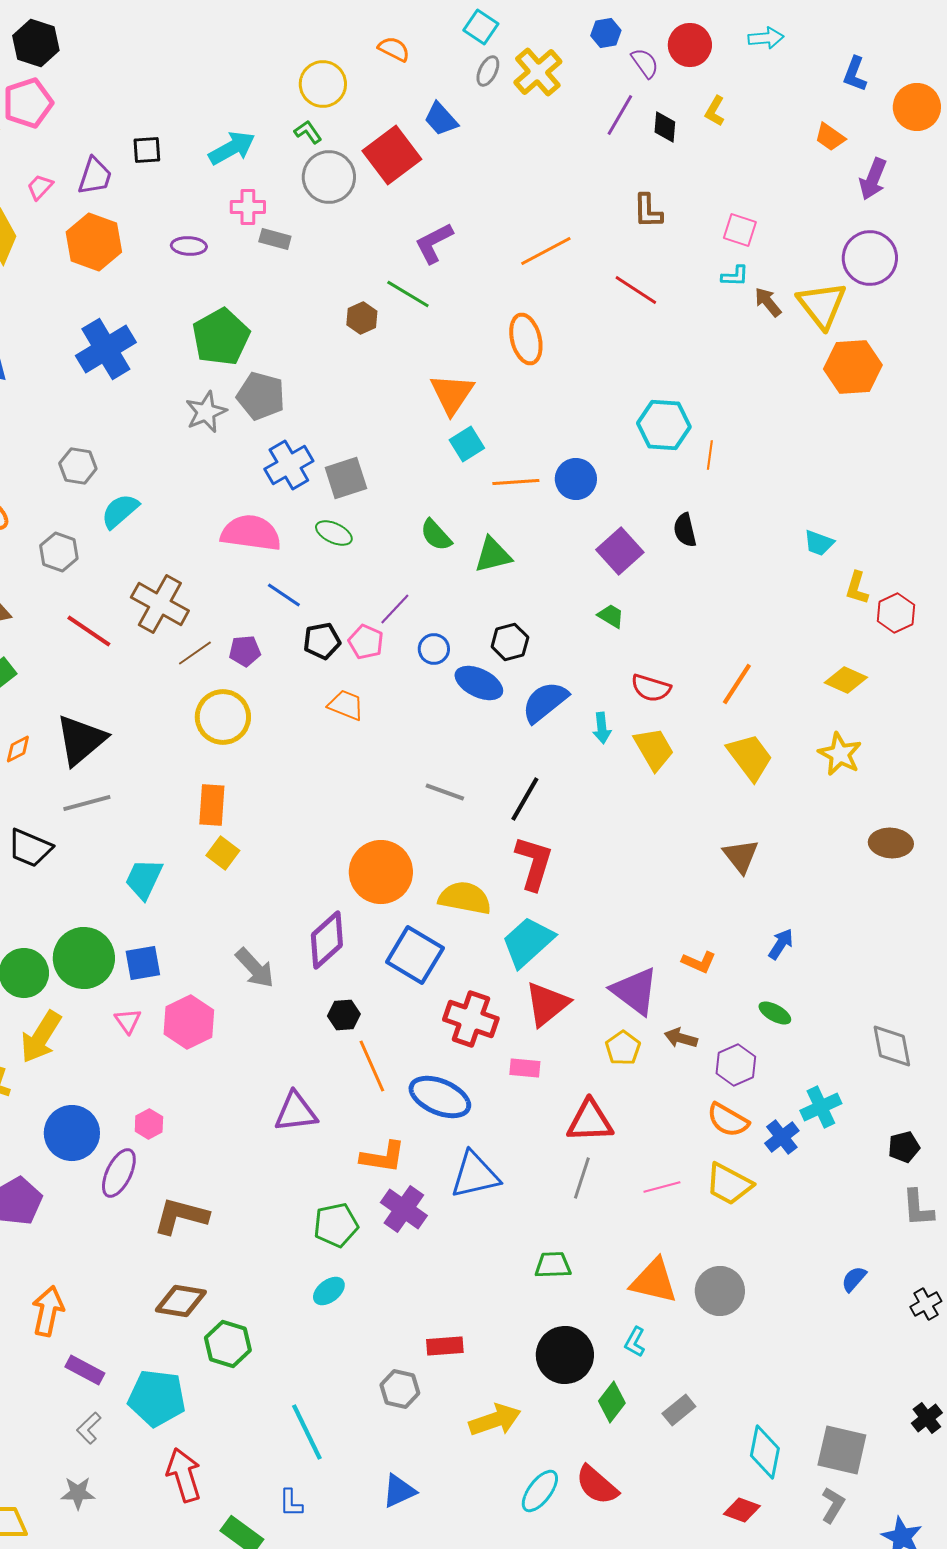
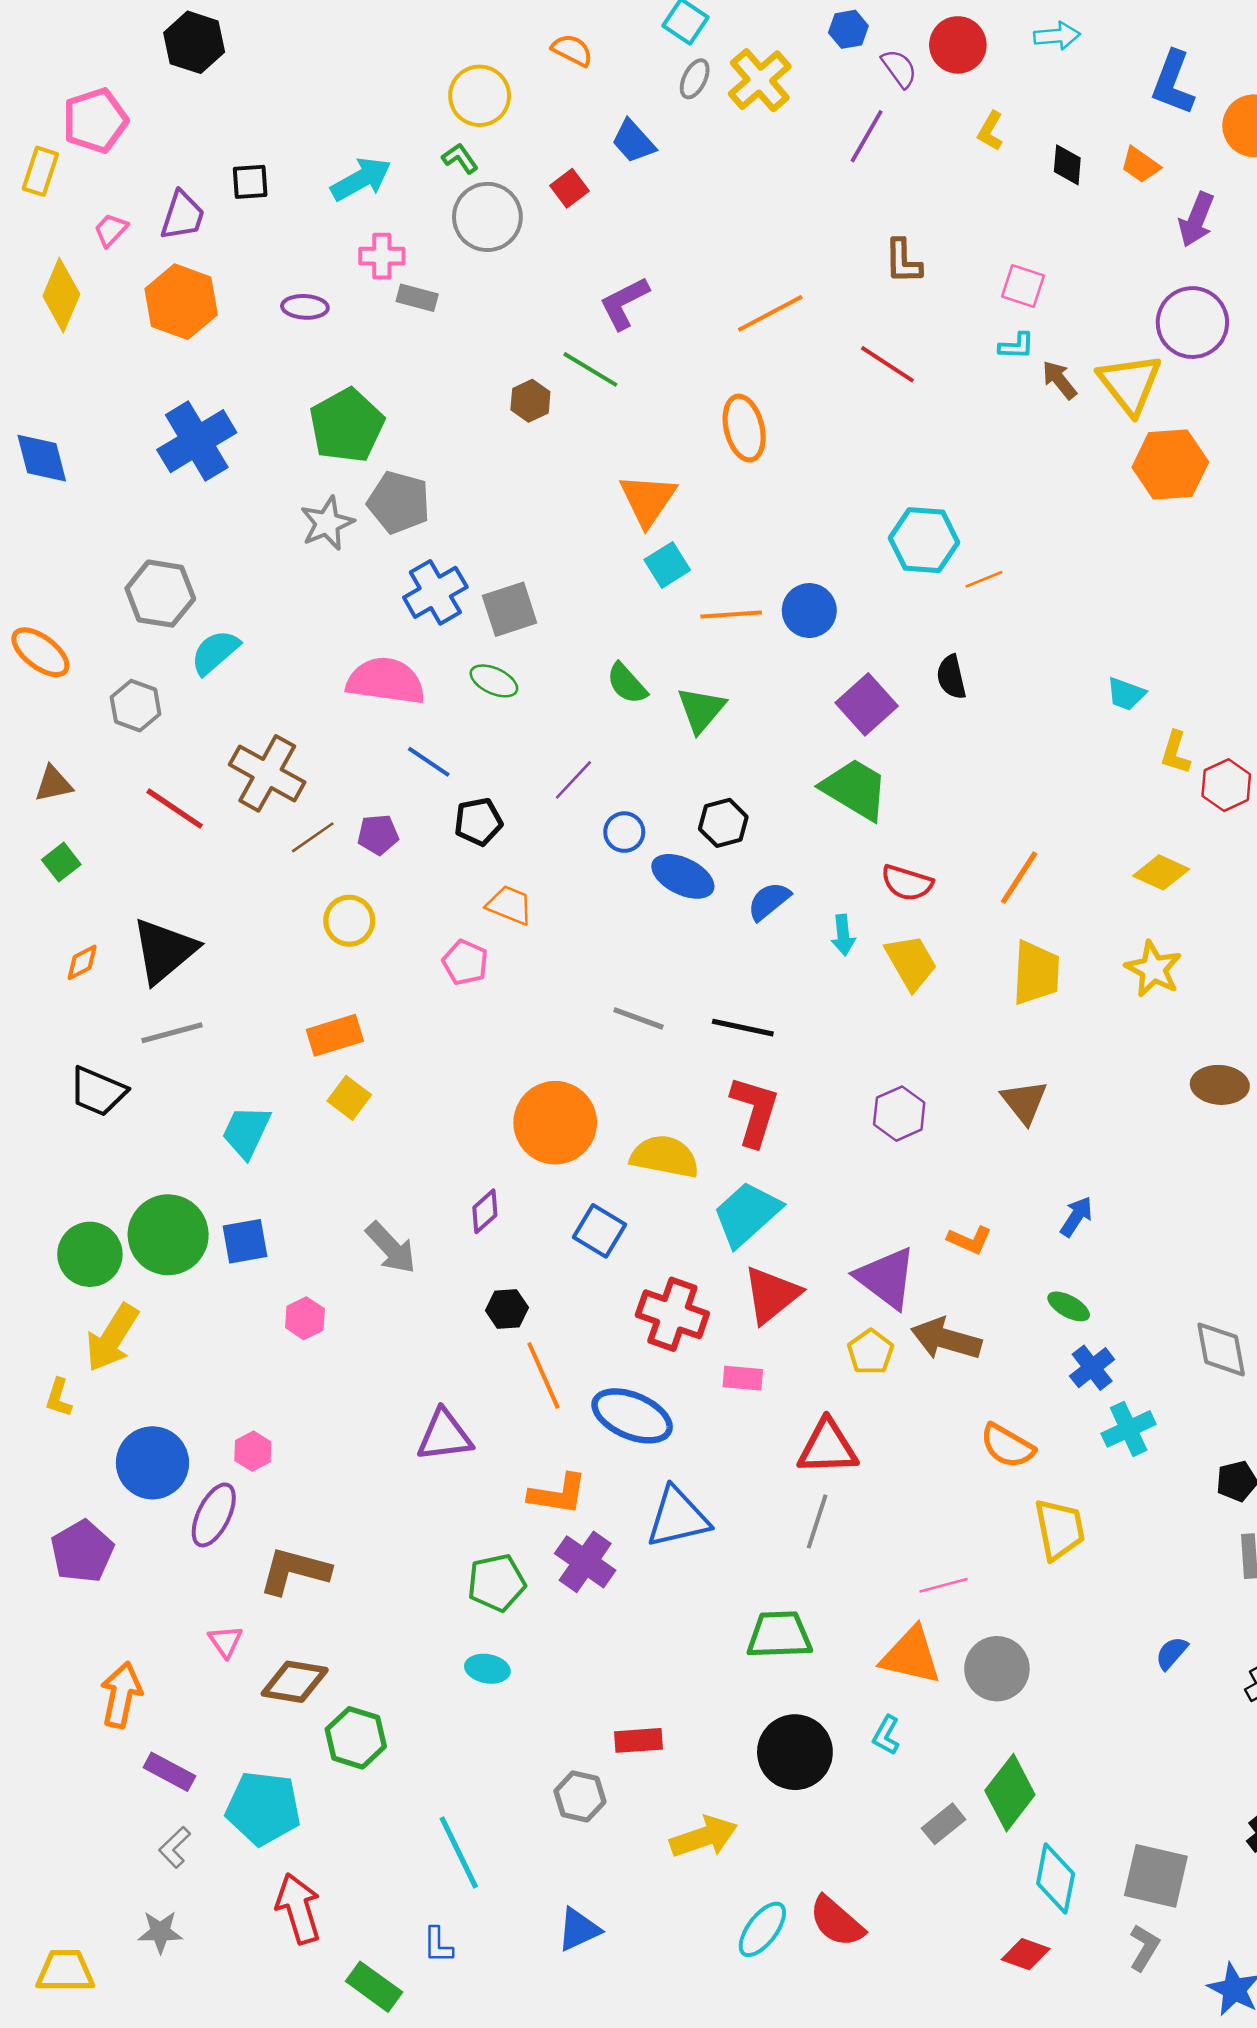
black hexagon: (36, 43) -> (194, 42), moved
blue L-shape: (855, 74) -> (1173, 83), size x1.4
black diamond: (665, 127) -> (1067, 165), moved
red square: (392, 155) -> (570, 188), size x0.5
orange line: (710, 455) -> (984, 579), turned 60
gray hexagon: (78, 466) -> (160, 594), size x1.4
green triangle: (493, 555) -> (701, 710), turned -36
green trapezoid: (611, 616) -> (855, 789), size x2.0
pink pentagon: (366, 642) -> (465, 962), moved
blue semicircle: (545, 702) -> (769, 901), size x0.7
yellow circle: (223, 717) -> (349, 921), size x0.7
yellow trapezoid: (750, 757) -> (1036, 973), turned 40
black line: (525, 799) -> (743, 1028), turned 72
orange rectangle: (212, 805) -> (335, 1035), turned 69
purple diamond: (327, 940) -> (485, 1211), size x0.6
blue square: (415, 955) -> (599, 1231), size x0.7
pink triangle: (128, 1021) -> (225, 1641), moved
pink hexagon: (189, 1022) -> (305, 1318), size x0.6
brown arrow: (681, 1038) -> (946, 1339), size x1.6
purple hexagon: (736, 1065) -> (899, 1114), moved
blue cross: (782, 1137) -> (1092, 1368), moved
yellow trapezoid: (729, 1184) -> (1060, 1529), moved, turned -129
pink line: (662, 1187) -> (944, 1585), moved
green trapezoid: (553, 1265) -> (779, 1635), size x1.4
cyan ellipse: (329, 1291) -> (487, 1669), turned 48
green diamond: (612, 1402) -> (1010, 1793), moved, size x1.4

